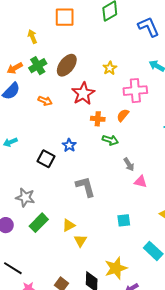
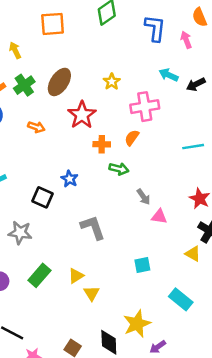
blue L-shape: (149, 27) -> (155, 28), turned 35
gray star: (25, 197) -> (20, 233), moved

